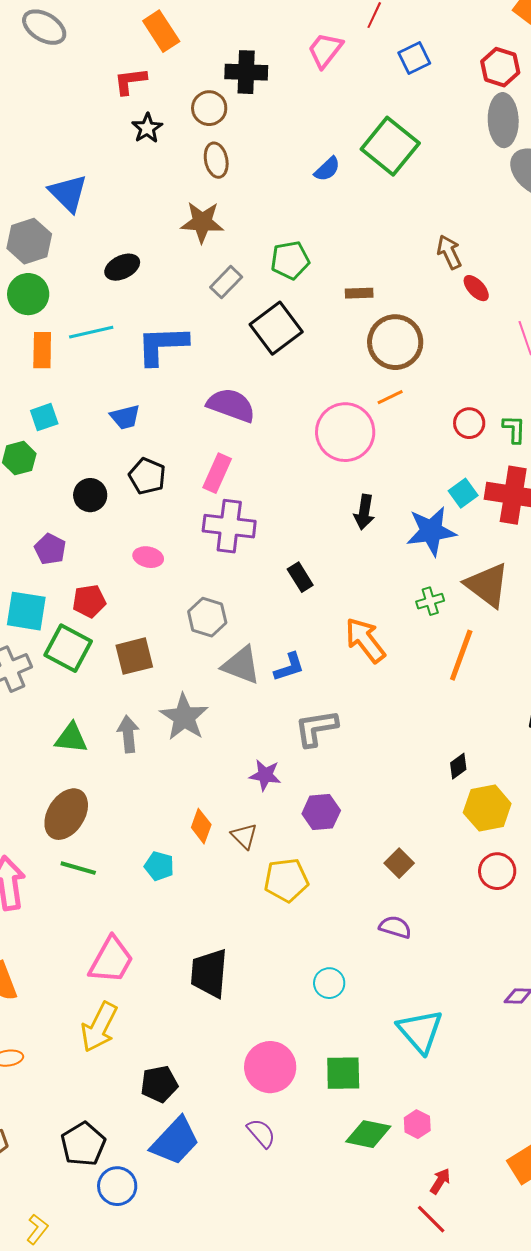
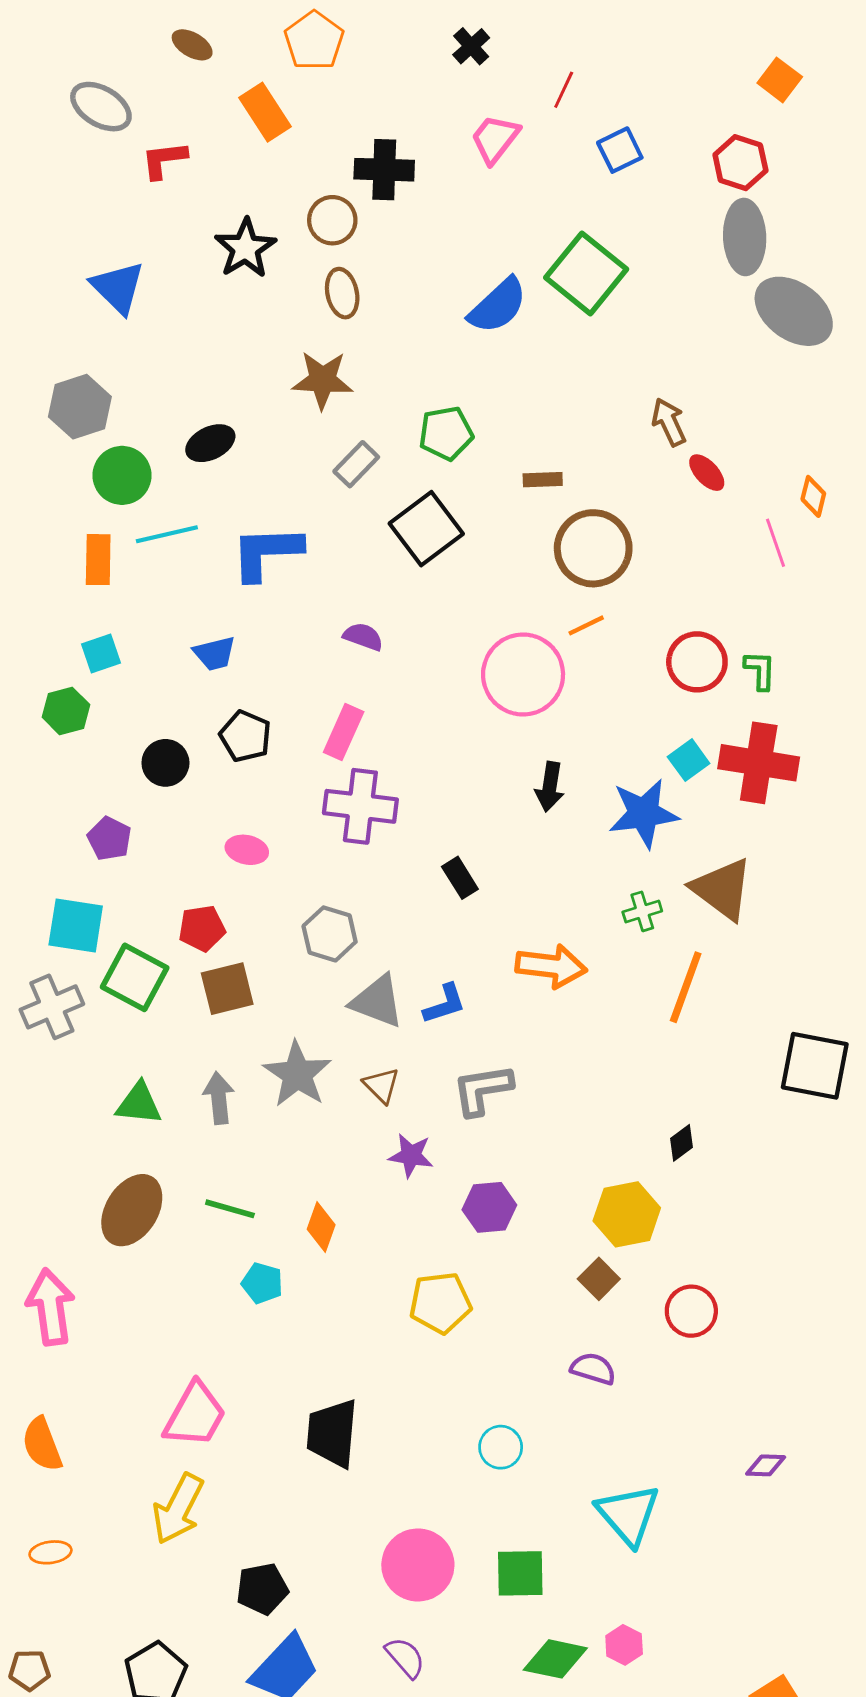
red L-shape: (130, 81) -> (164, 160), moved
black star: (147, 128) -> (245, 248), size x1.4
blue semicircle: (327, 169) -> (498, 306), size x1.6
blue triangle: (68, 193) -> (118, 287), moved
green circle: (28, 294) -> (122, 475), moved
purple semicircle: (231, 405) -> (363, 637), size x0.6
red circle: (469, 423) -> (697, 662), size x1.4
red pentagon: (89, 601) -> (202, 928), moved
orange arrow: (365, 640) -> (551, 966), turned 135
yellow hexagon: (487, 808) -> (627, 1214), moved
brown triangle: (244, 836) -> (381, 1085), moved
green line: (78, 868) -> (230, 1209), moved
red circle: (497, 871) -> (691, 1311), moved

